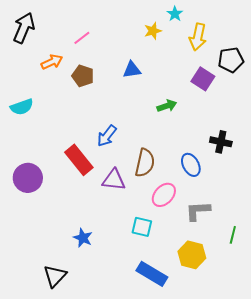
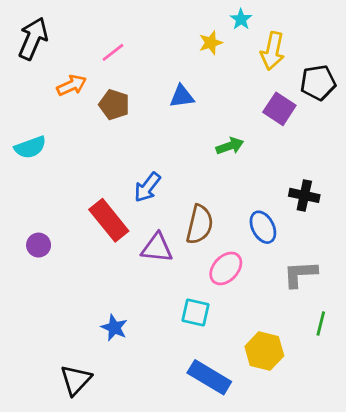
purple circle: (28, 178) -> (39, 245), size x0.6
gray L-shape: (198, 211) -> (300, 274), moved

